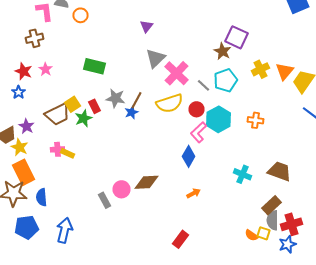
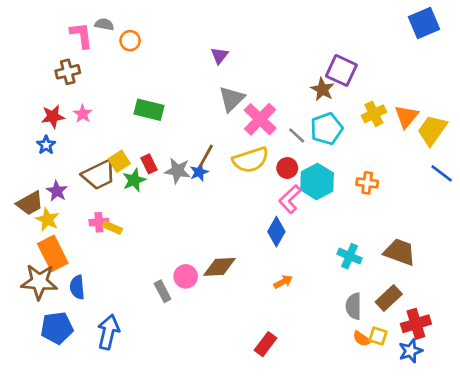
red star: (24, 71) -> (53, 117), turned -30
gray star: (116, 98) -> (177, 171), moved
gray semicircle: (272, 220) -> (354, 306), moved

